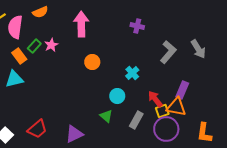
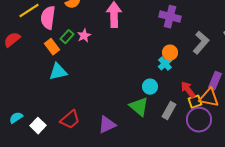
purple cross: (137, 26) -> (170, 17), size x1.5
orange circle: (92, 62) -> (170, 53), moved
cyan triangle: (14, 79) -> (58, 72), moved
green triangle: (106, 116) -> (139, 107), size x1.5

